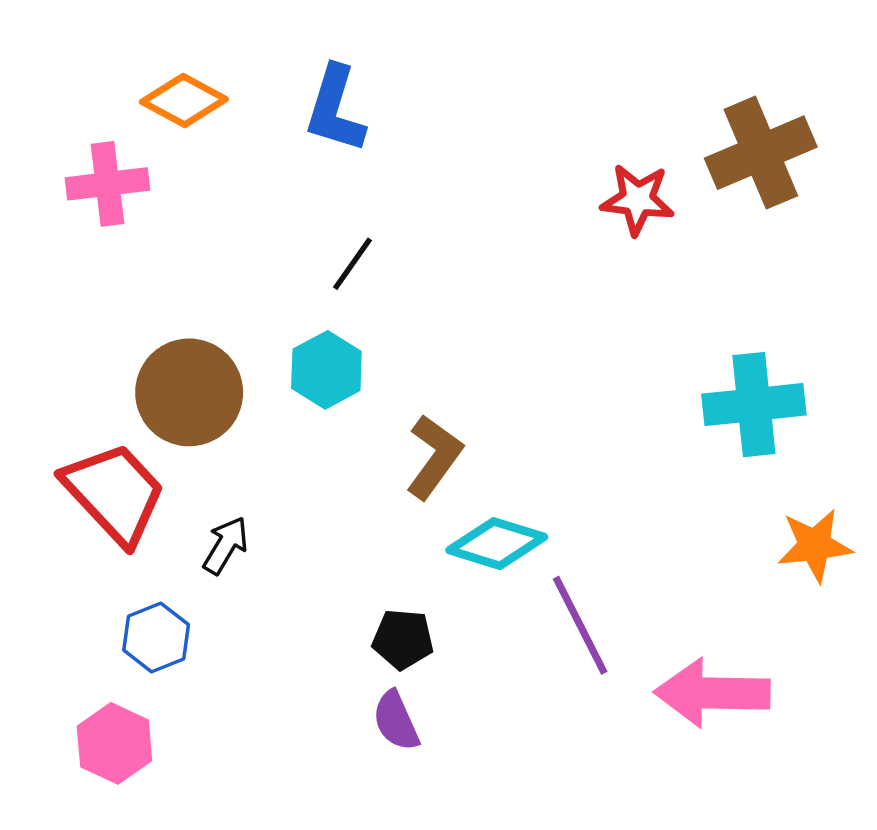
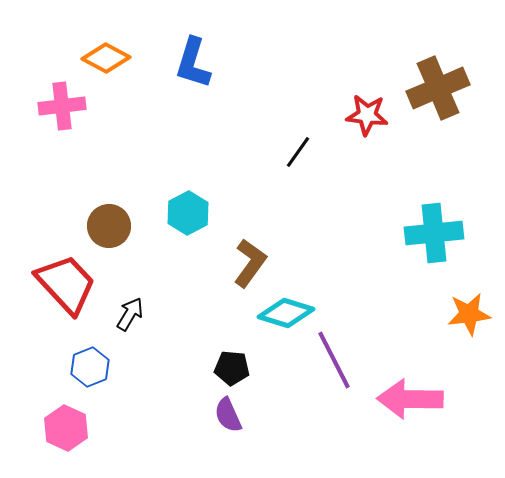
black line: (352, 264) -> (298, 152), moved
brown circle: (189, 392) -> (109, 226), size x0.7

